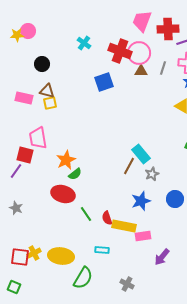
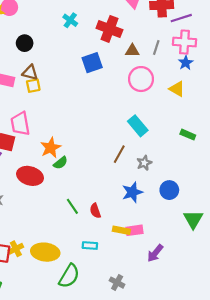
pink circle: (139, 53) -> (141, 79), moved
cyan rectangle: (141, 154) -> (138, 126), moved
red ellipse: (63, 194) -> (30, 176), moved
yellow rectangle: (124, 226) -> (121, 230), moved, size x0.7

